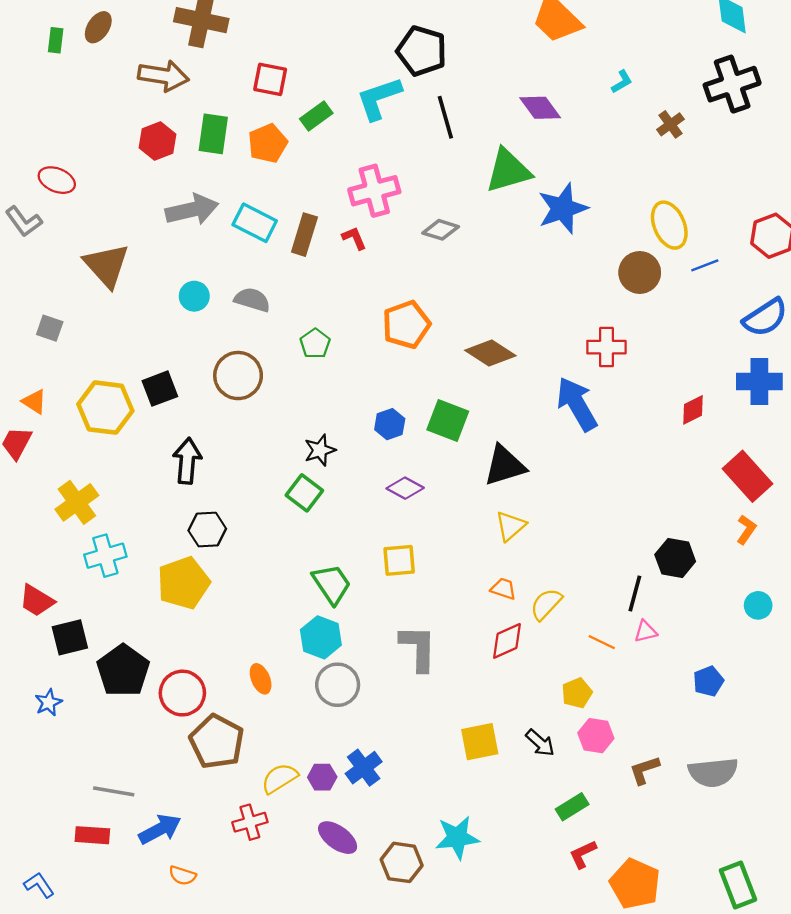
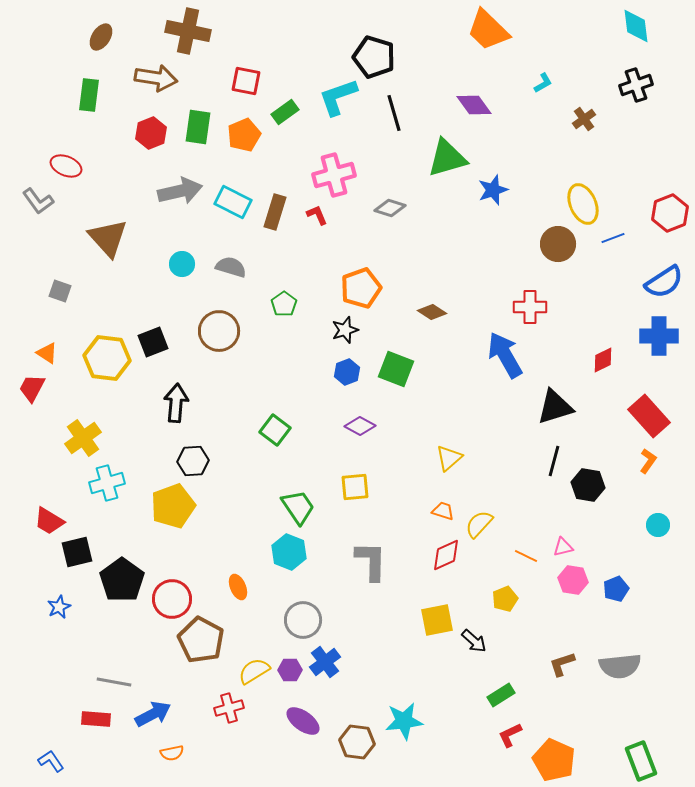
green rectangle: (56, 40) -> (89, 95), moved, size x1.5
black cross: (732, 84) -> (636, 85), size x0.7
blue star: (563, 208) -> (493, 190), size x0.7
brown diamond: (490, 353) -> (432, 312), size x0.7
black star: (320, 450) -> (345, 330), moved
black triangle: (505, 466) -> (555, 407), moved
black line: (635, 594) -> (554, 461), moved
gray circle: (338, 685) -> (303, 620), moved
pink hexagon: (596, 736) -> (573, 580), moved
yellow square: (480, 742) -> (437, 620), moved
orange semicircle: (182, 875) -> (172, 753), turned -30

